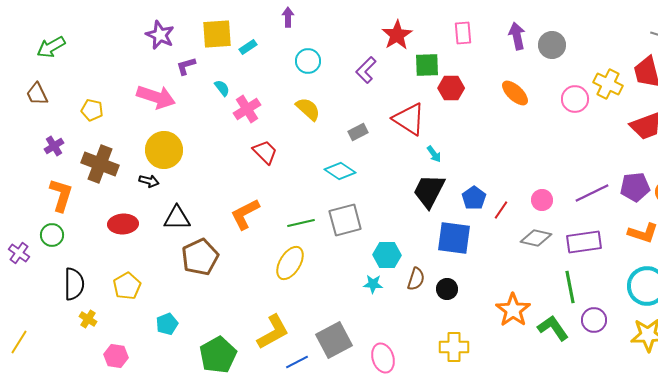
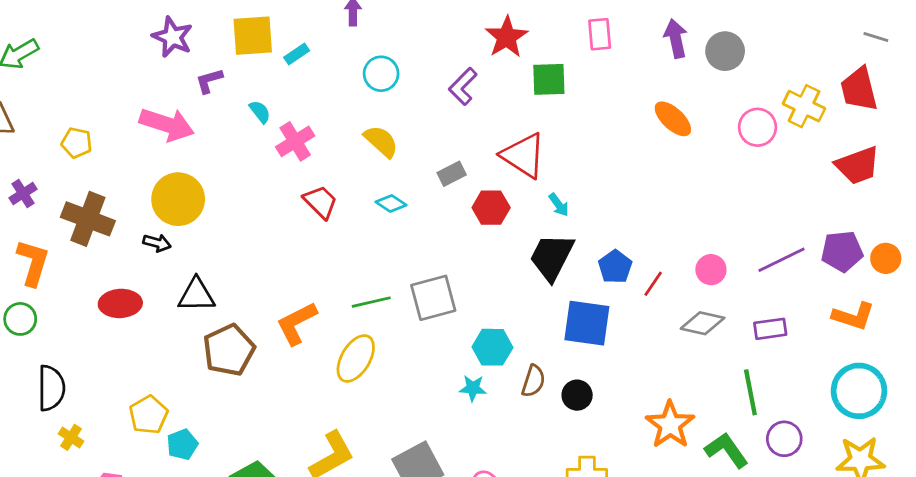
red hexagon: (451, 88) -> (491, 208), moved
cyan diamond: (340, 171) -> (391, 203), moved, size x0.7
orange L-shape: (245, 214) -> (297, 323), moved
purple rectangle: (584, 242) -> (770, 329), size x0.7
yellow pentagon: (127, 286) -> (149, 415), moved

